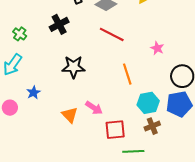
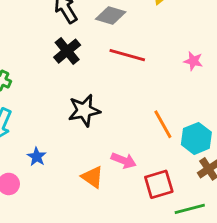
black cross: (59, 24) -> (67, 51), moved
orange line: (127, 74) -> (163, 124), moved

